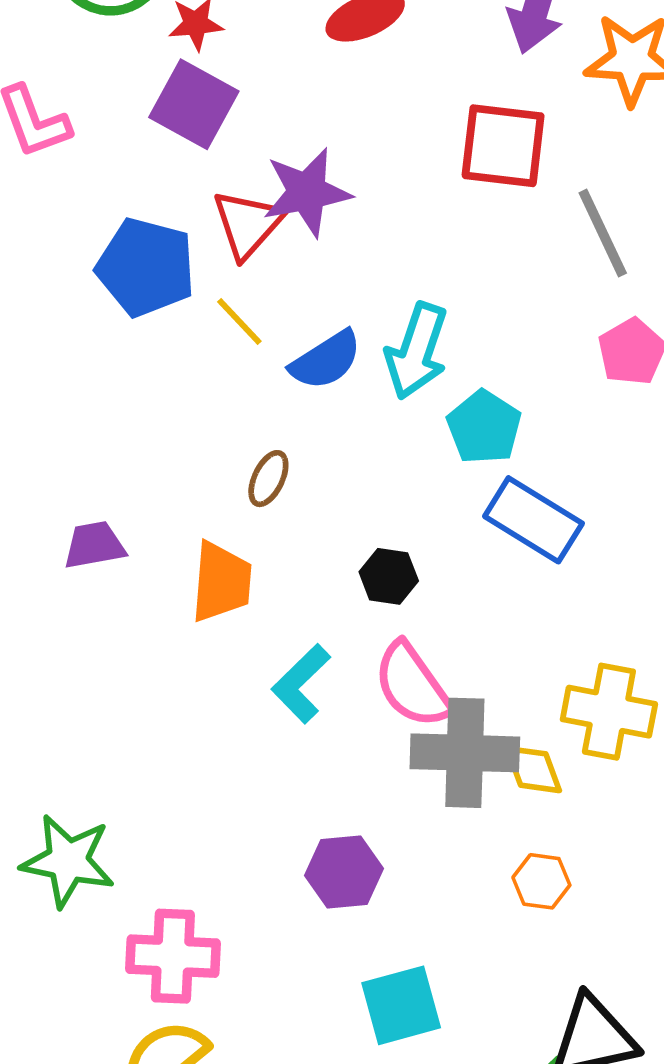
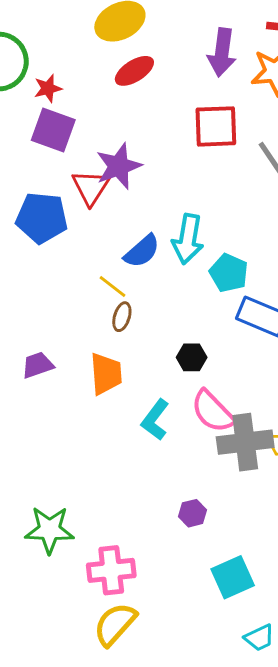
yellow line: (239, 322) -> (113, 287), moved
purple hexagon: (344, 872) -> (193, 513), size x0.7

